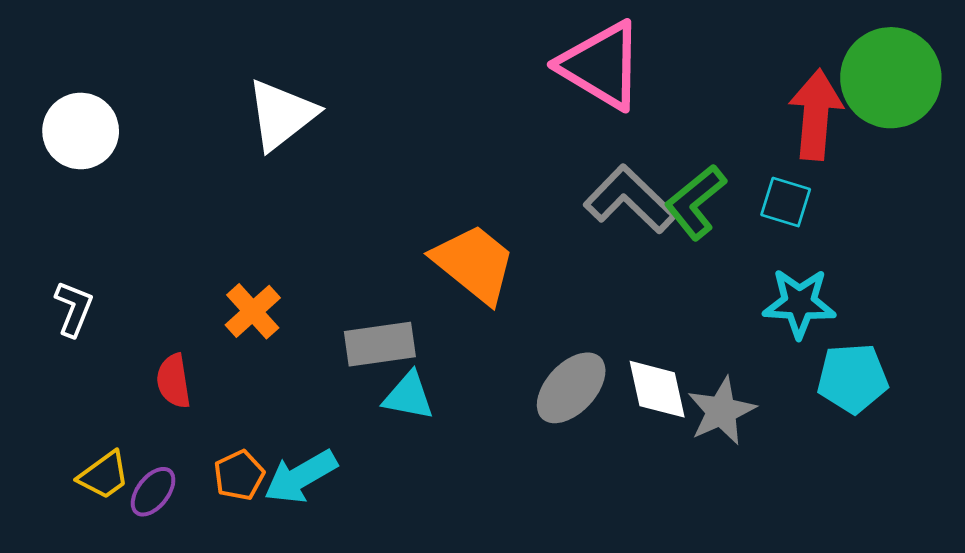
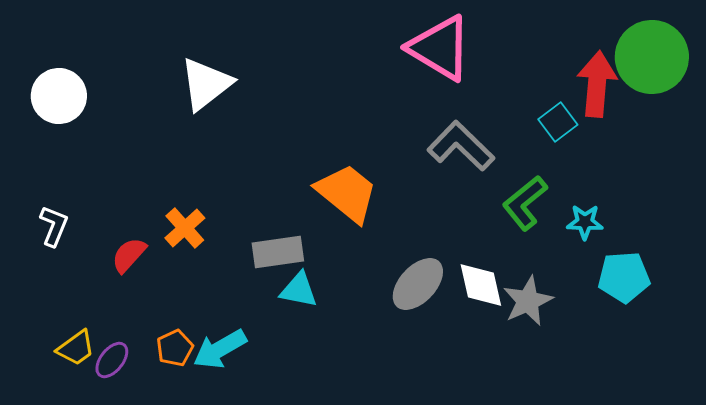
green L-shape: (695, 202) -> (525, 203), moved
cyan square: (786, 202) -> (558, 122), moved, turned 36
cyan star: (799, 303) -> (585, 222), size x0.7
red semicircle: (174, 381) -> (129, 255), moved, turned 51

